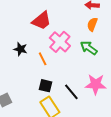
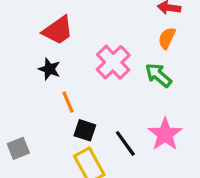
red trapezoid: (42, 21) -> (58, 30), moved
orange line: (43, 59) -> (68, 102), moved
pink star: (96, 84) -> (165, 134), turned 30

